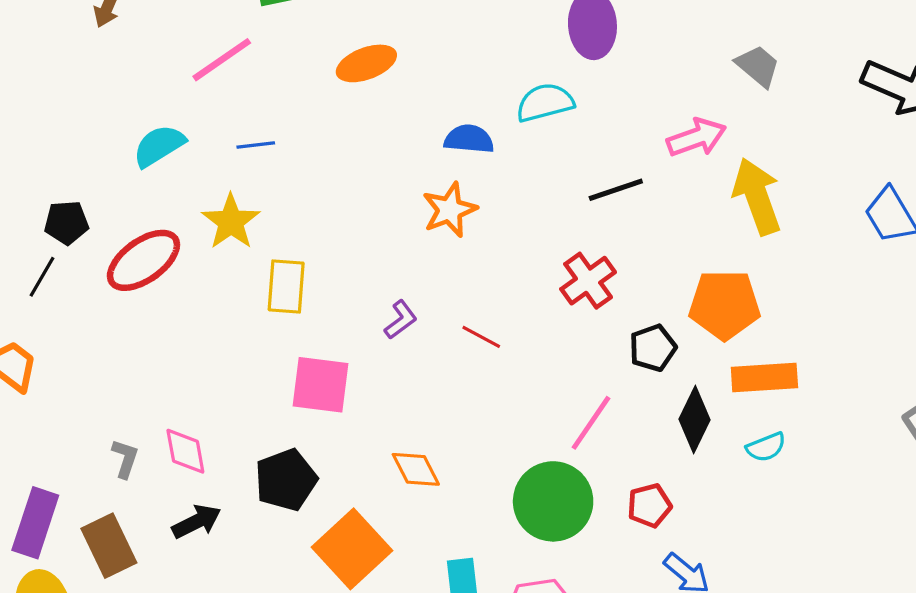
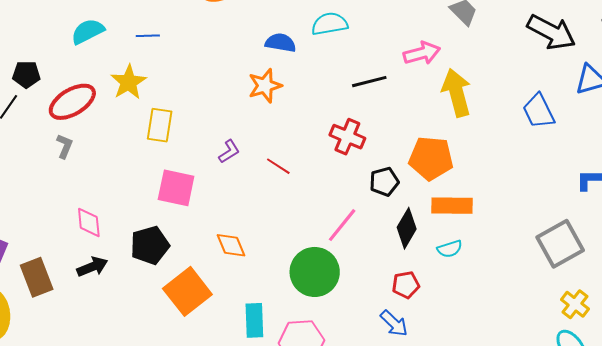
red cross: (588, 281) -> (347, 137), turned -36
gray L-shape: (125, 459) -> (65, 146), moved
red pentagon: (649, 506) -> (406, 285), moved

